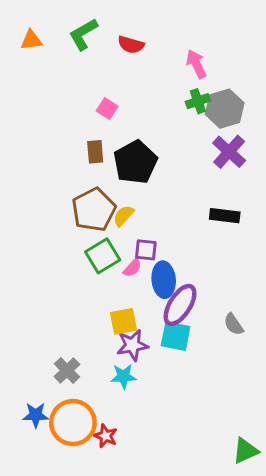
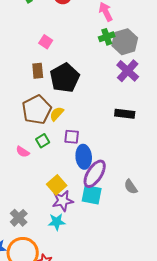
green square: (103, 256) -> (43, 141), size x0.6
pink semicircle: (132, 268) -> (23, 152), moved, turned 80
yellow square: (123, 321) -> (57, 185), turned -30

